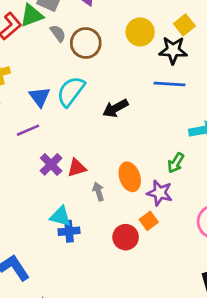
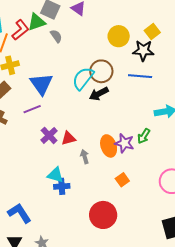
brown circle: (86, 43) -> (101, 71), moved
cyan semicircle: (71, 91) -> (83, 78), moved
blue triangle: (40, 97) -> (41, 84), size x1.4
purple star: (160, 193) -> (124, 143), moved
red circle: (126, 237) -> (103, 215), moved, size x1.4

